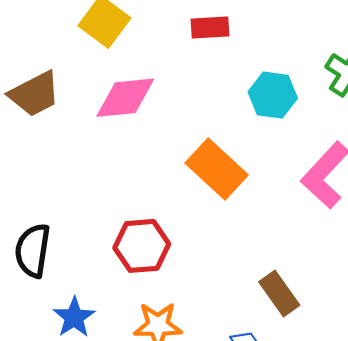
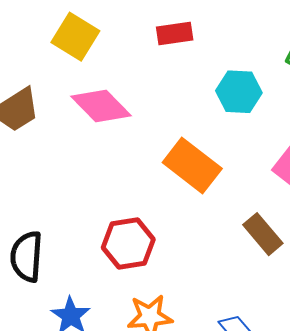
pink diamond: (125, 98) -> (101, 106), turned 56
brown rectangle: (279, 294) -> (263, 234), moved

